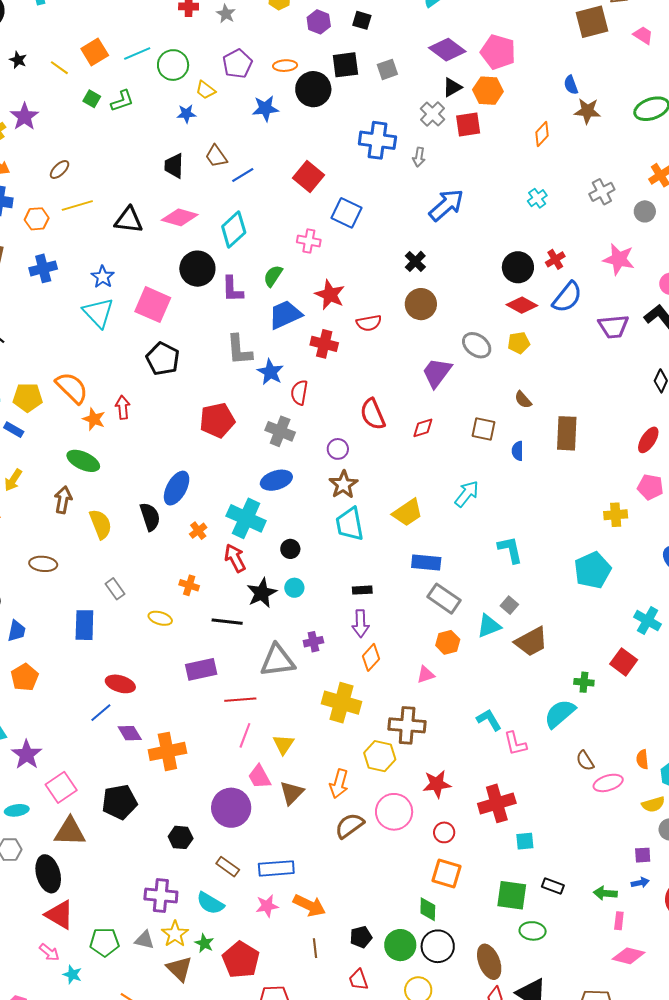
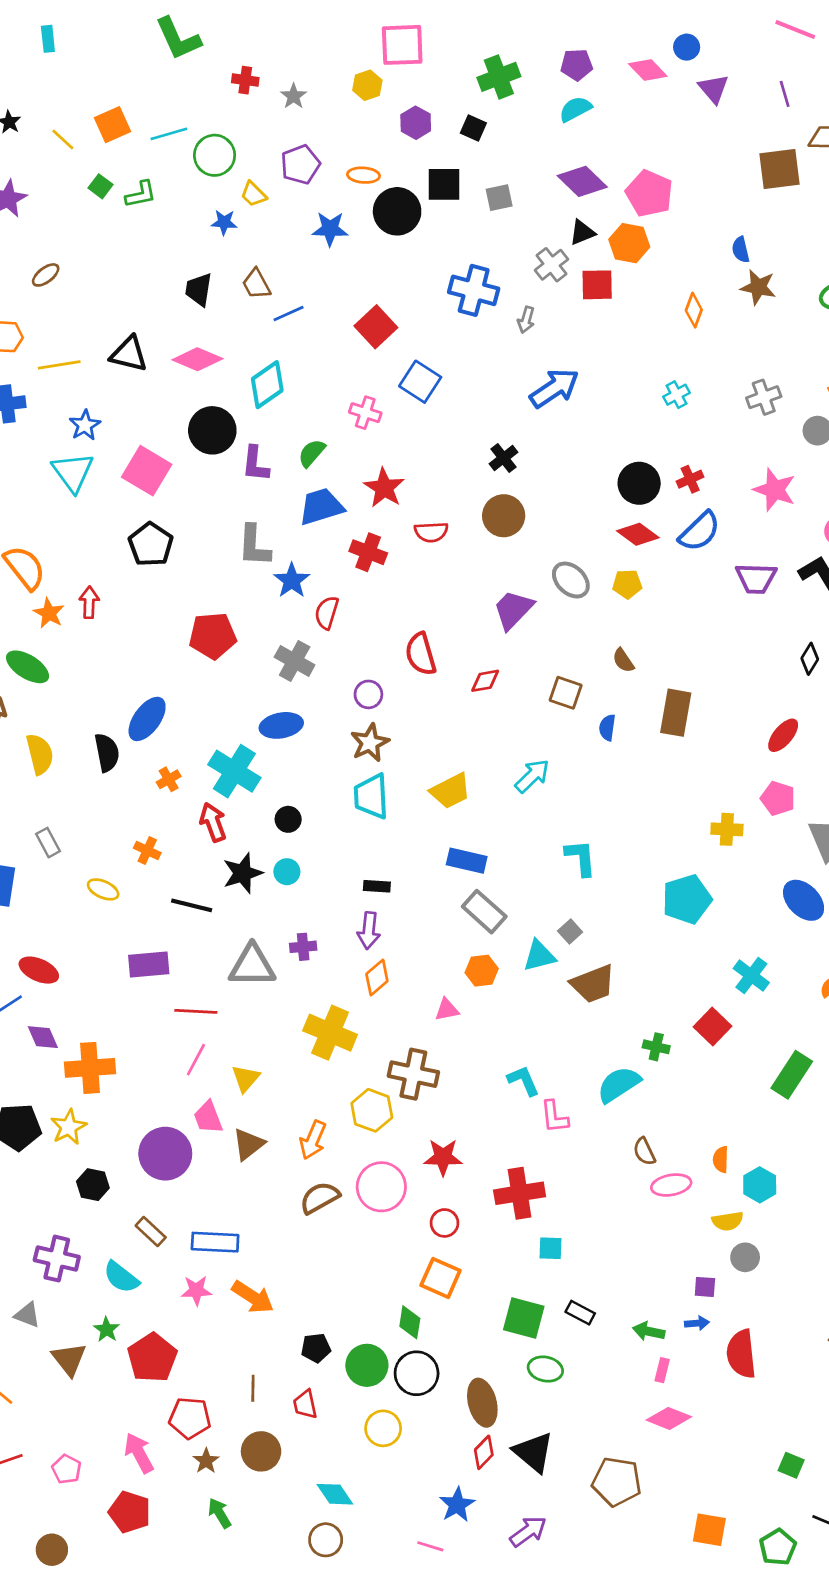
orange diamond: (542, 134) -> (694, 310), turned -30
yellow line: (77, 206) -> (59, 365), moved
yellow star: (175, 934) -> (69, 1127), moved
brown line: (315, 948) -> (253, 1388), moved

